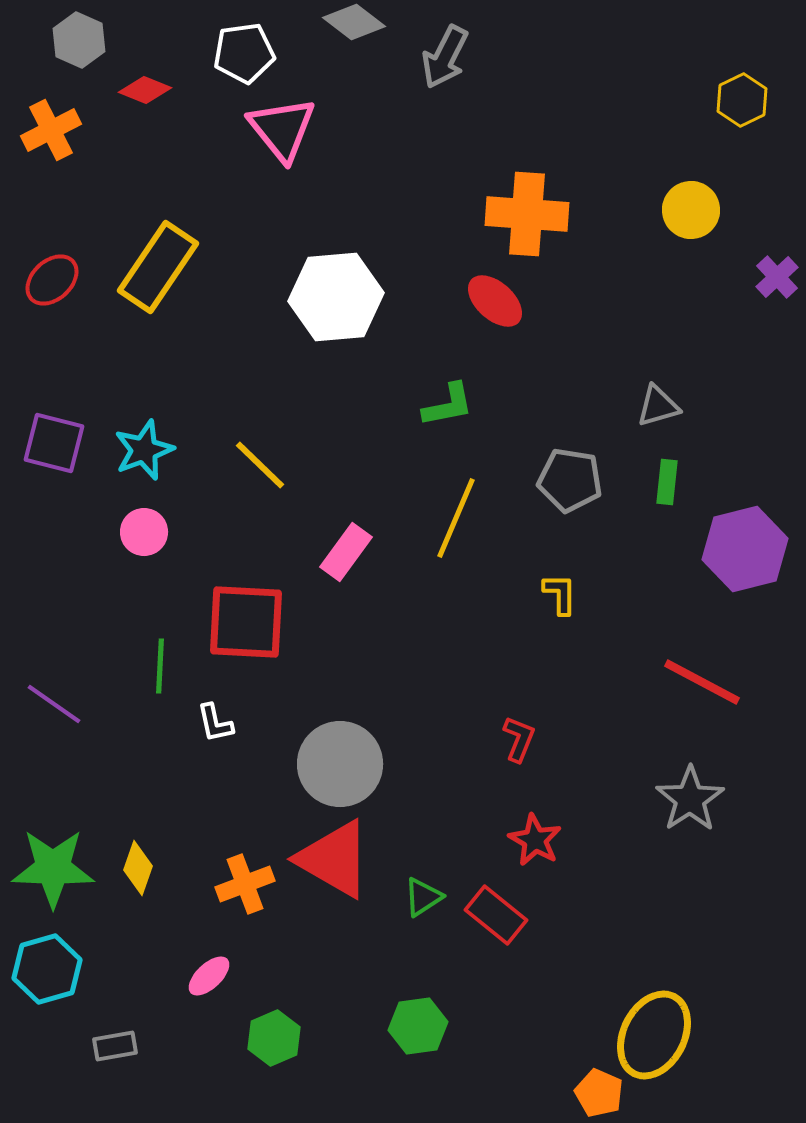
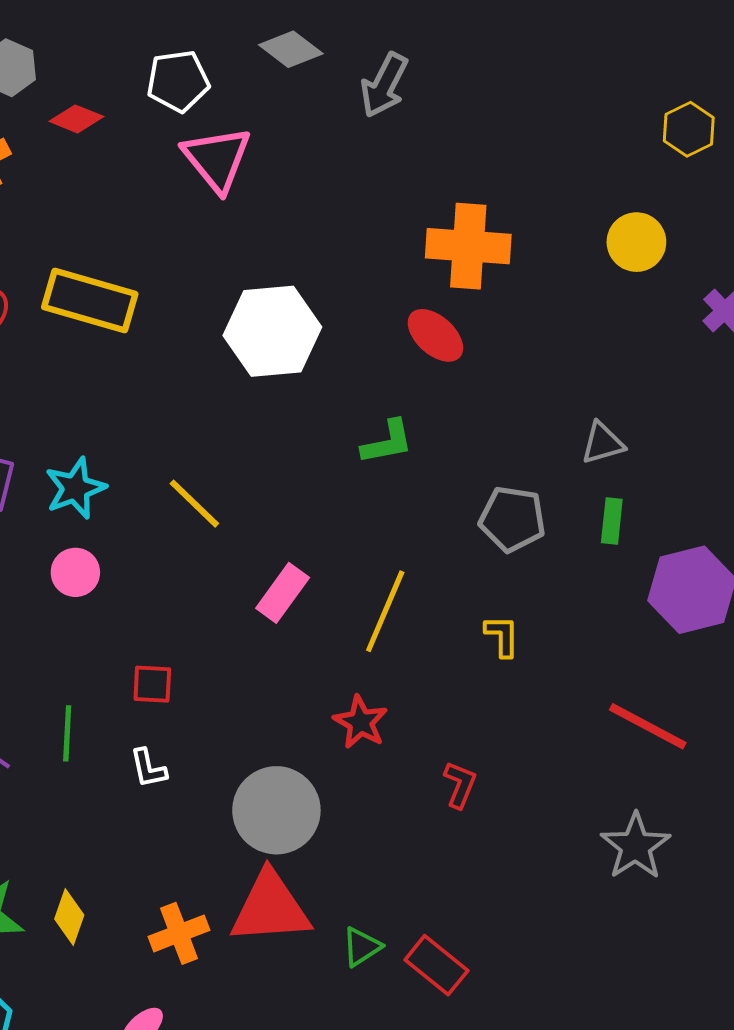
yellow rectangle: (158, 267) -> (90, 301), turned 72
yellow line: (456, 518) -> (385, 611), moved
red square: (246, 622) -> (152, 684), moved, size x0.5
green line: (160, 666) -> (67, 733), moved
red star: (535, 840) -> (361, 722), moved
red triangle: (334, 859) -> (270, 908), turned -34

